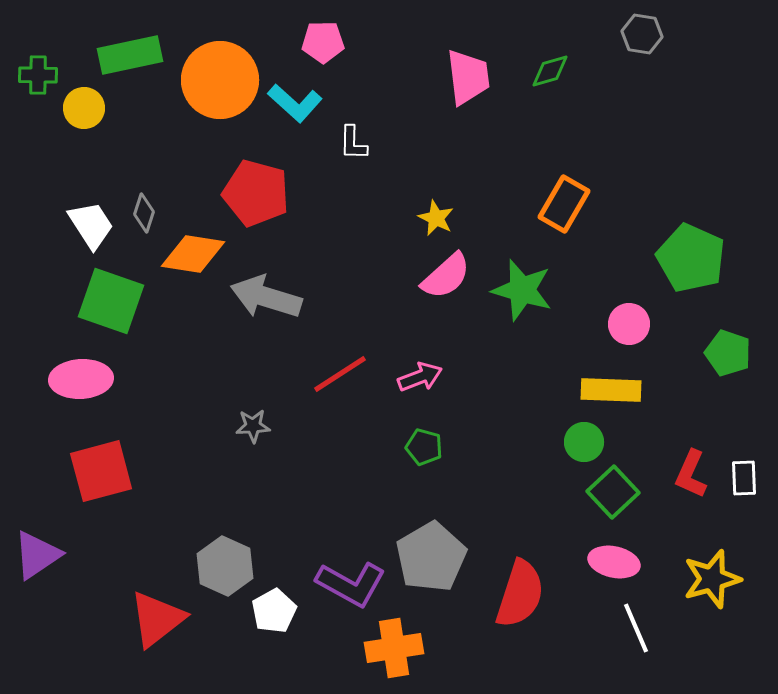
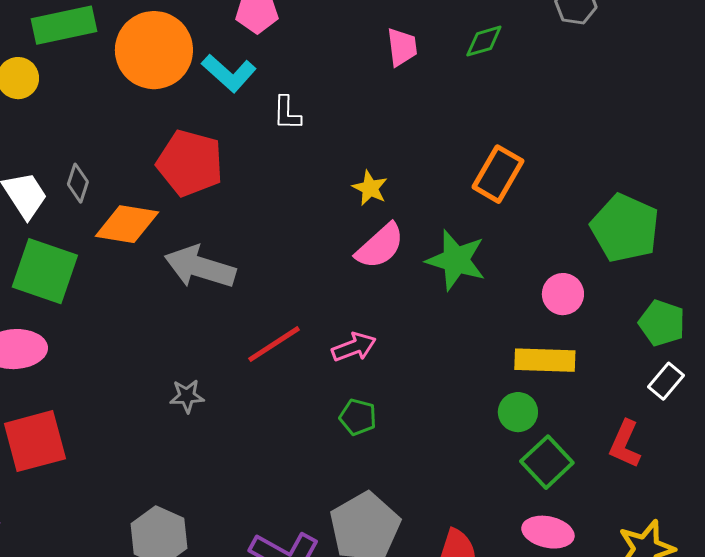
pink trapezoid: (468, 77) -> (402, 47), size x0.7
white rectangle: (744, 478) -> (666, 381), moved, turned 42

